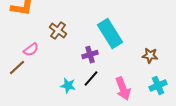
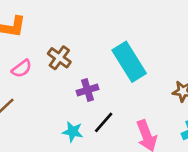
pink semicircle: (31, 50) -> (22, 69), moved
purple cross: (90, 55) -> (87, 90), moved

